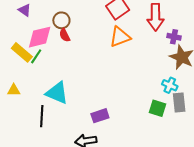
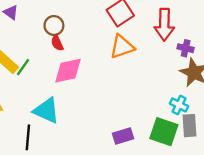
pink diamond: (40, 37) -> (68, 71), moved
green square: (157, 108) -> (164, 132), size x1.4
purple rectangle: (100, 116) -> (123, 136), moved

